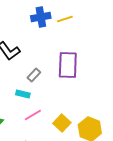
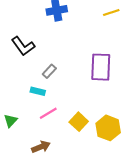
yellow line: (65, 19) -> (111, 12), moved
purple rectangle: (68, 65) -> (101, 67), moved

